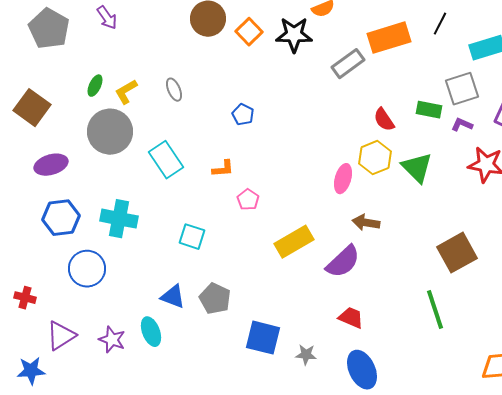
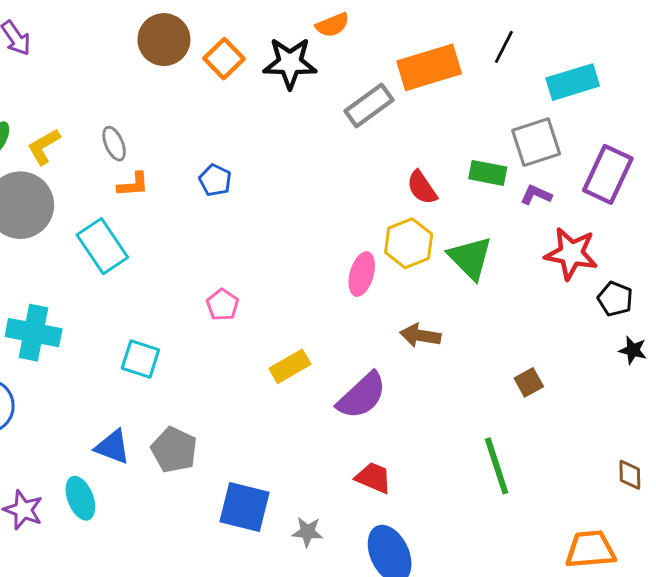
orange L-shape: (223, 169) -> (133, 185), moved
brown arrow: (366, 223) -> (420, 336), moved
yellow rectangle: (294, 242) -> (290, 366), size x0.7
brown square: (457, 253) -> (529, 382), size x0.5

